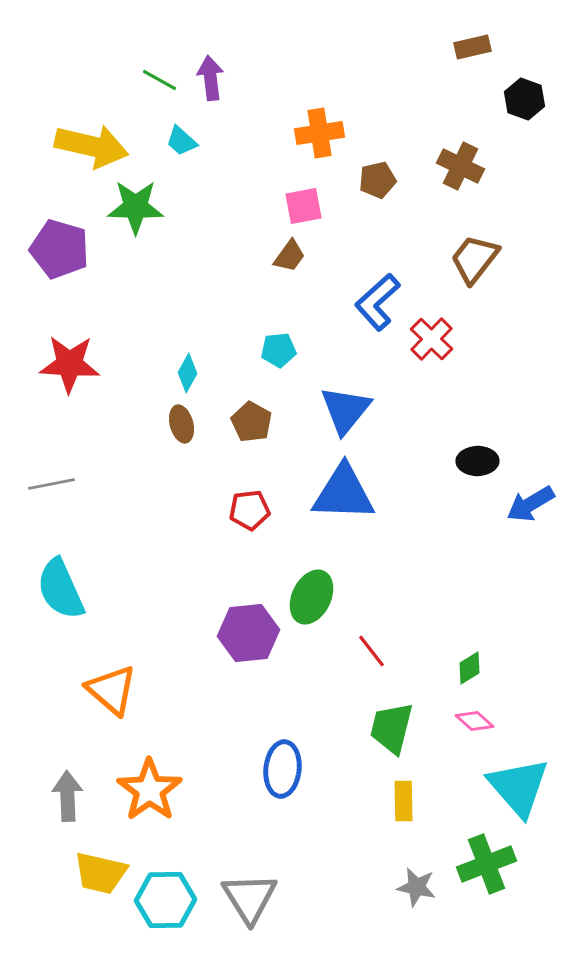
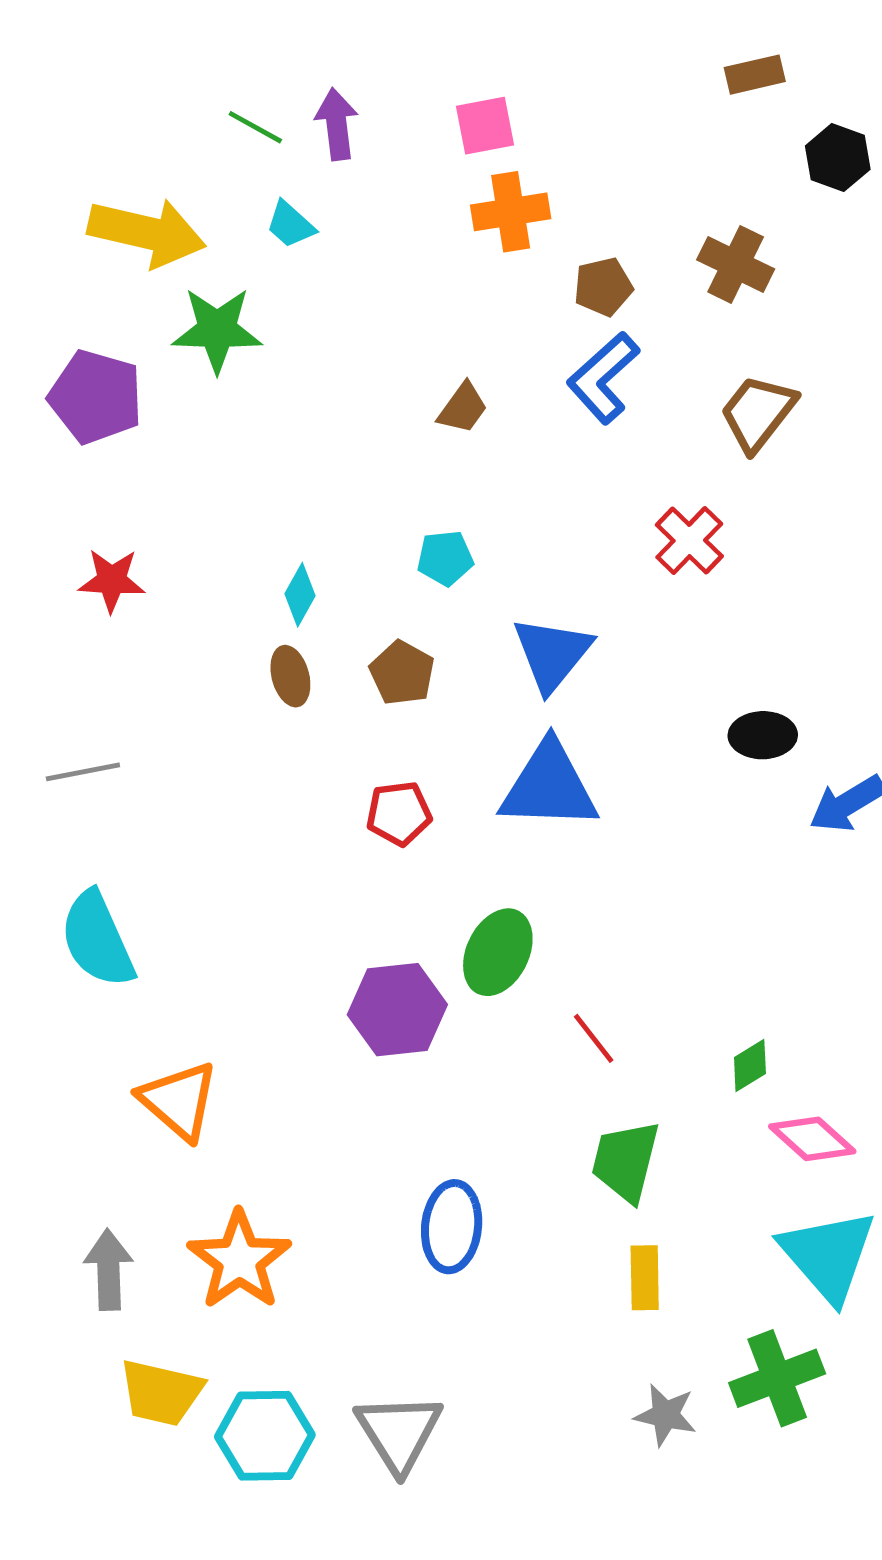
pink square: (304, 206) -> (485, 126), moved
blue L-shape: (378, 302) -> (603, 378), moved
red star: (70, 364) -> (112, 580), size x0.7
pink diamond: (474, 721) -> (812, 1139), moved, size x1.4

